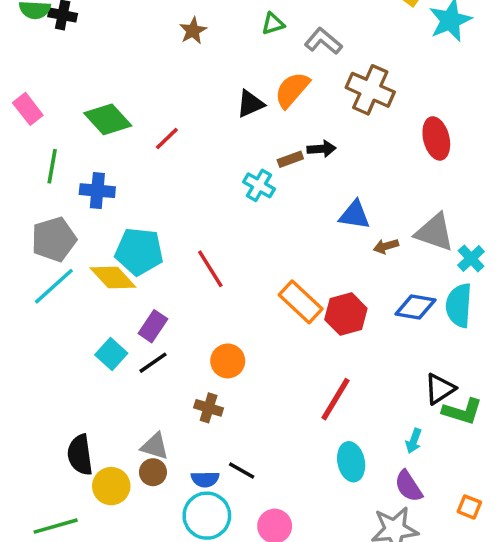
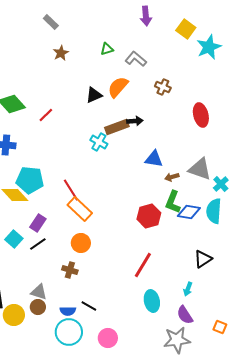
brown cross: (370, 90) -> (163, 87), size x0.6
brown rectangle: (290, 159) -> (117, 127), size x1.6
orange rectangle: (301, 302) -> (80, 209), moved
green L-shape: (462, 411) -> (173, 202), moved, turned 95

